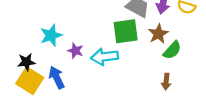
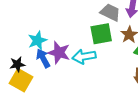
purple star: (75, 51) -> (59, 53), size x1.6
blue arrow: (57, 77) -> (43, 58), moved

